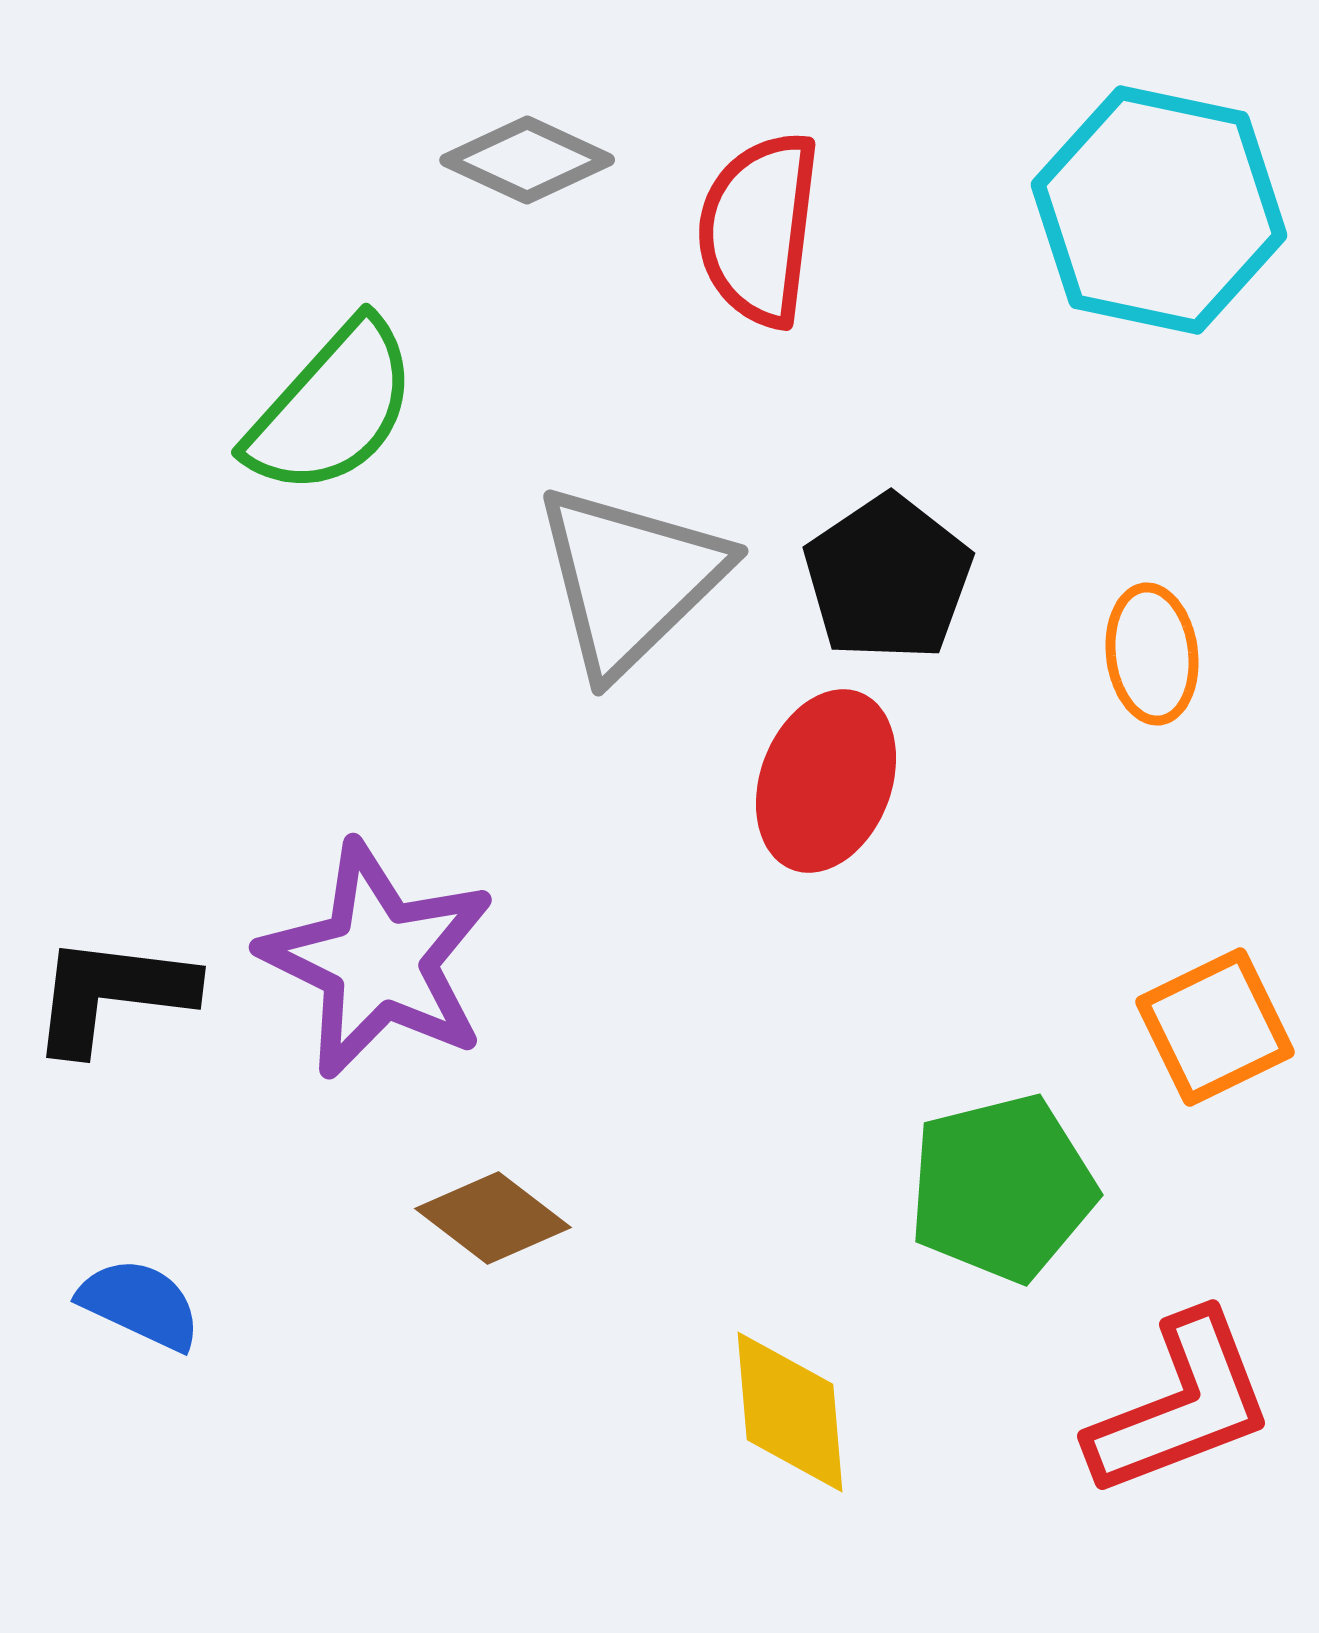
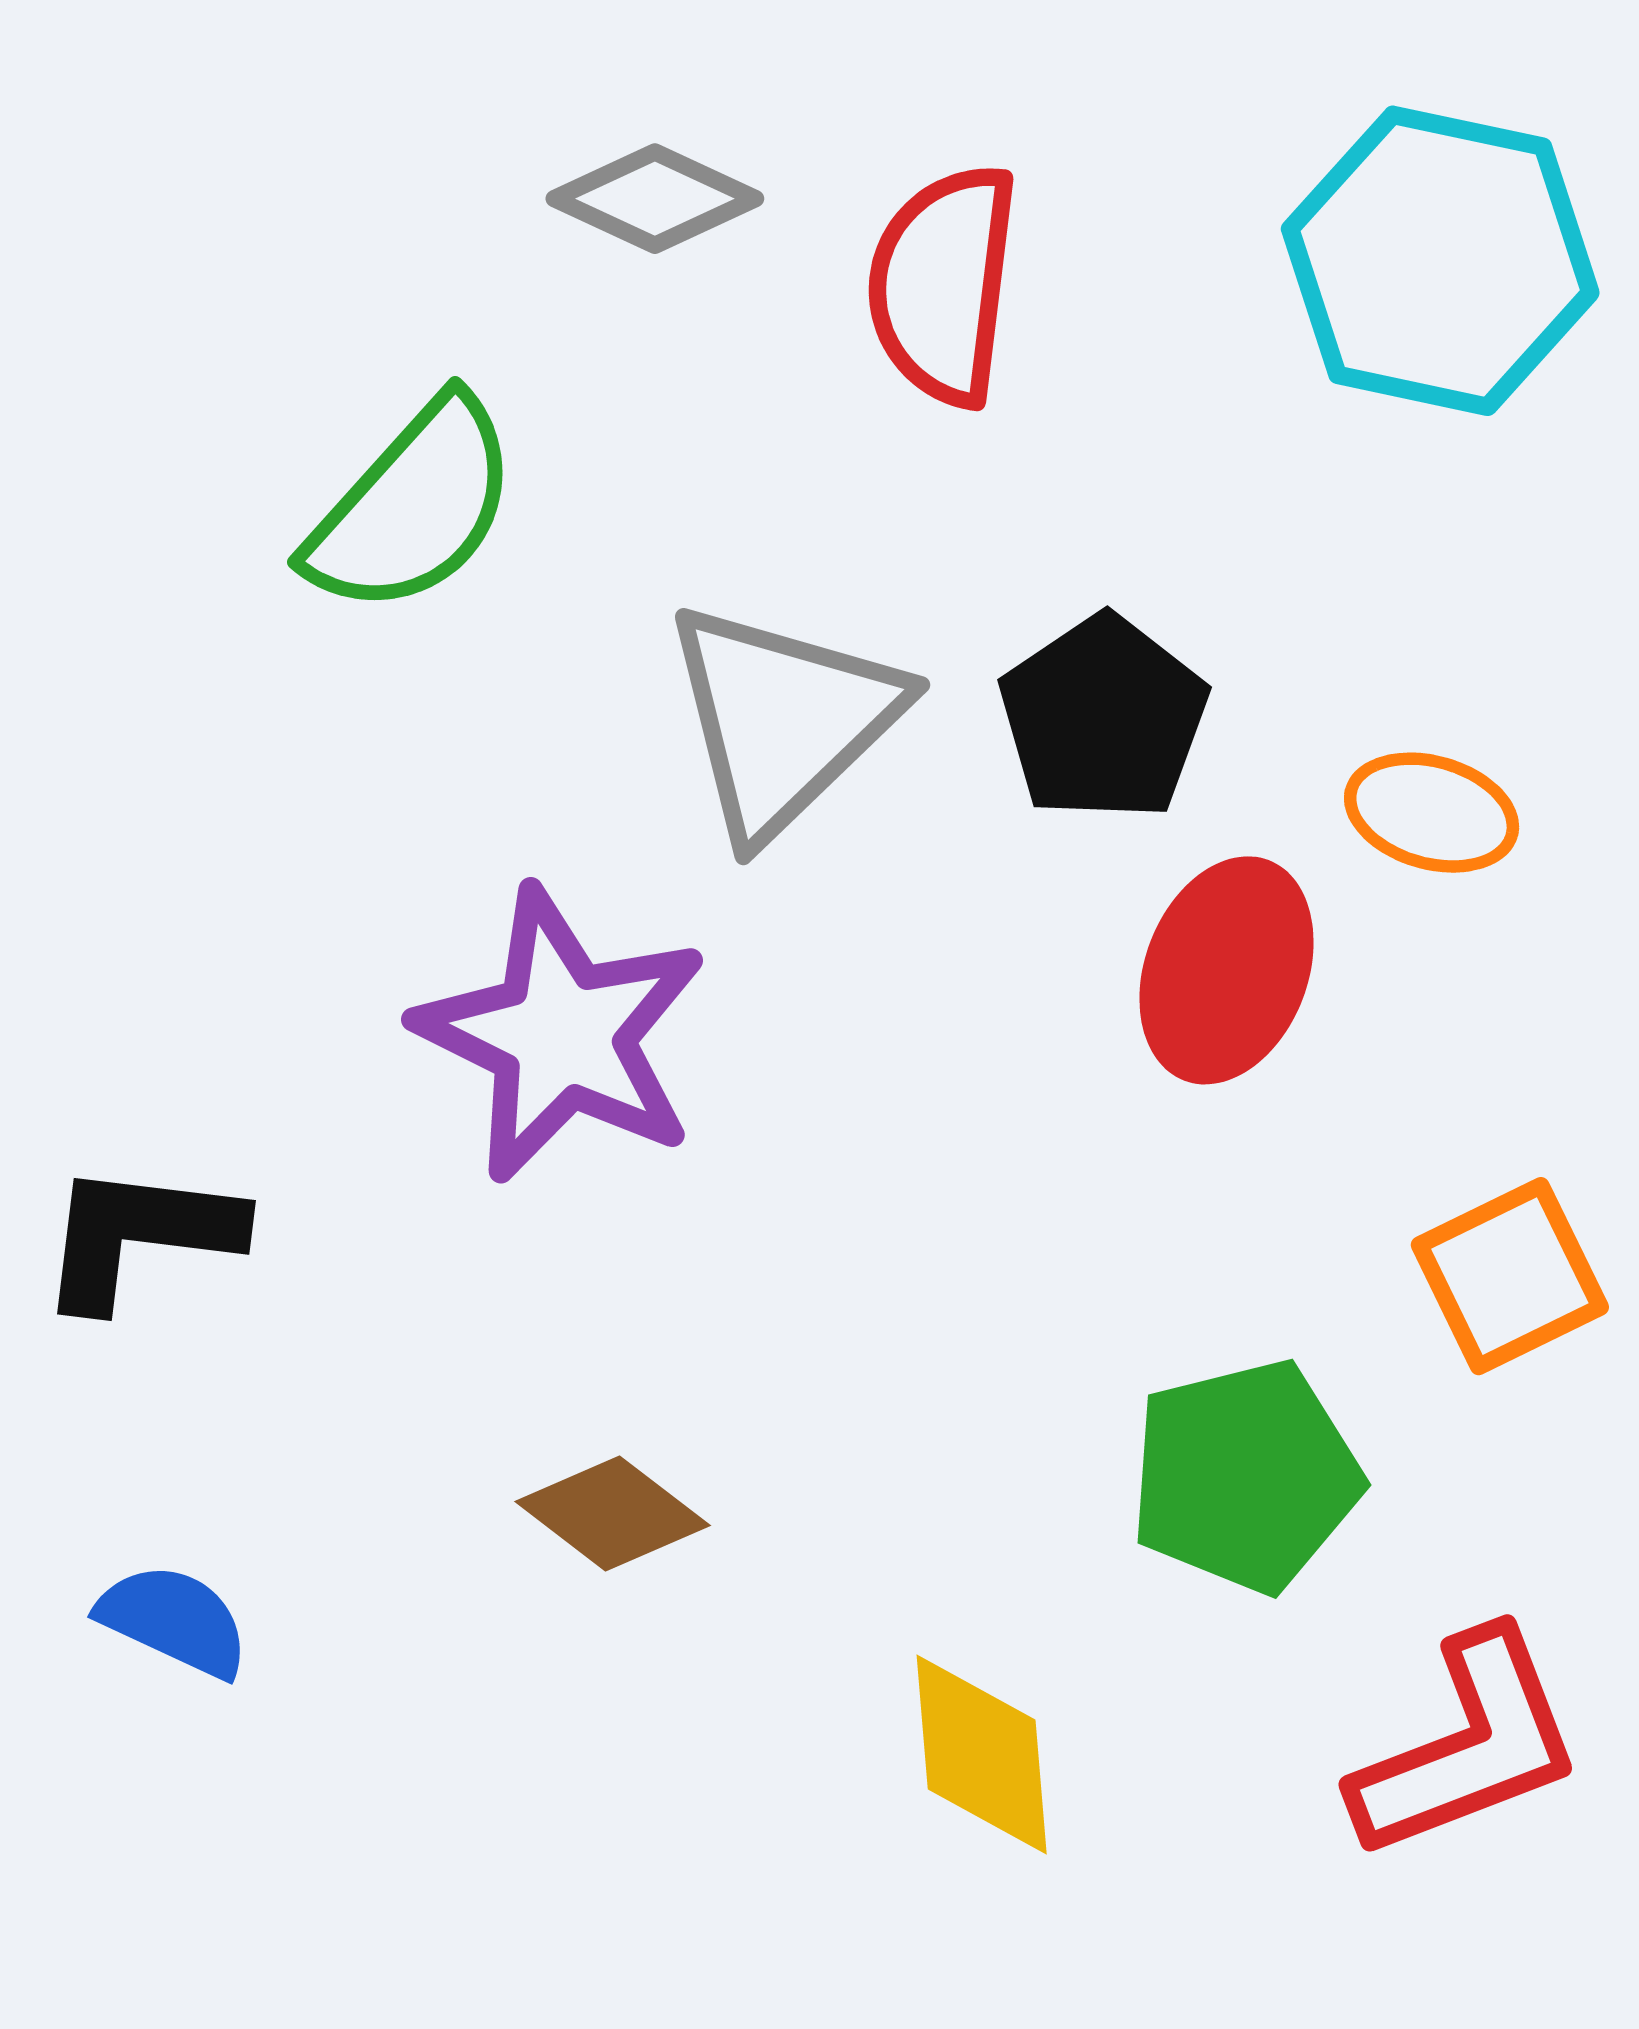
orange ellipse: (1152, 654) -> (1432, 813), turned -67
red ellipse: (826, 781) -> (1226, 970), moved
purple star: (378, 960) -> (562, 1035), moved

